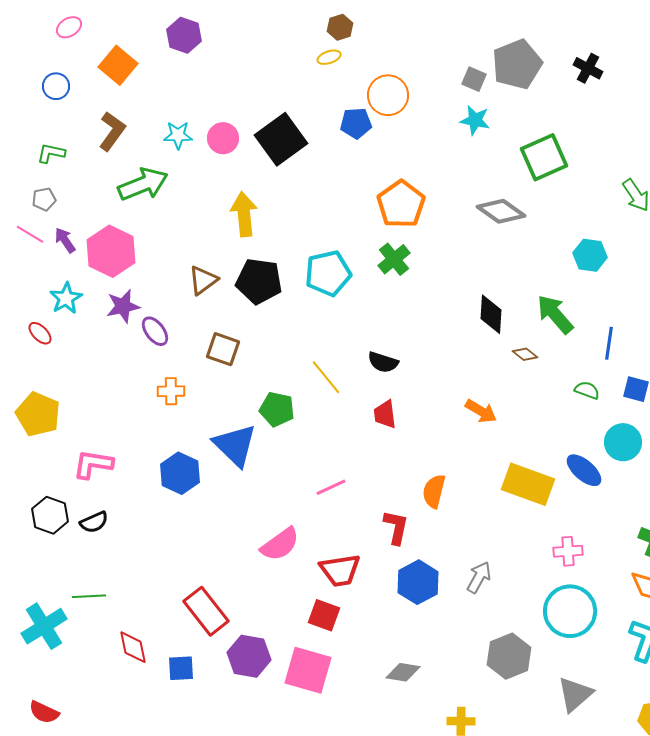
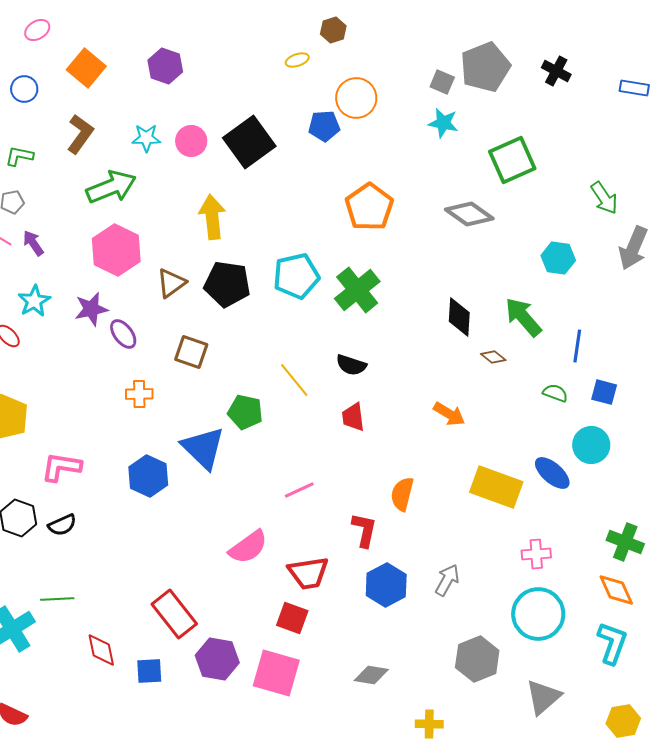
brown hexagon: (340, 27) -> (333, 30), moved
purple hexagon: (184, 35) -> (165, 66), moved
pink hexagon: (111, 251) -> (116, 250), moved
green cross: (394, 259) -> (357, 290), moved, size x1.4

